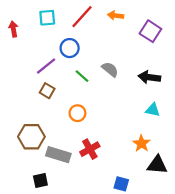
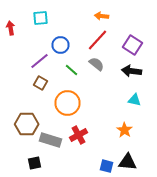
red line: (82, 17) -> (98, 40), moved
purple square: (150, 31) -> (132, 45), moved
orange circle: (77, 113) -> (68, 103), size x1.6
black triangle: (157, 165) -> (128, 162), moved

